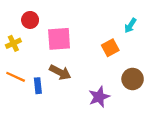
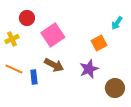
pink square: (59, 39) -> (53, 35), turned -30
brown circle: (133, 79) -> (115, 88), moved
purple star: (99, 97) -> (89, 69), moved

